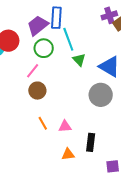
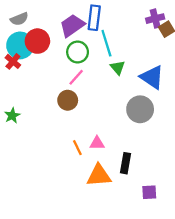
pink line: (33, 71) -> (76, 77), moved
orange line: (43, 123) -> (77, 148), moved
orange triangle: (68, 154) -> (99, 175), size x1.6

